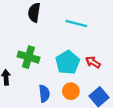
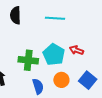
green cross: (28, 57) -> (28, 60), moved

